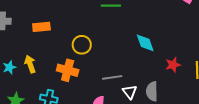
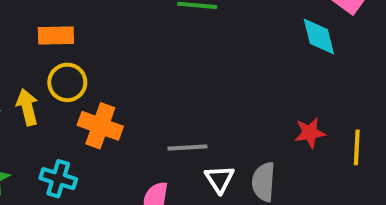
cyan diamond: (145, 43) -> (319, 36), moved
yellow circle: (82, 45) -> (67, 82), moved

